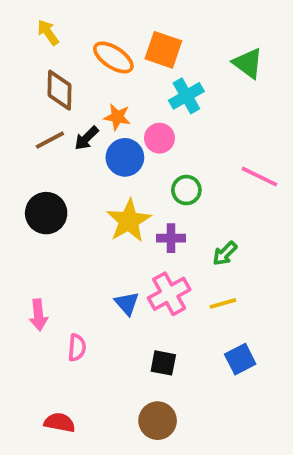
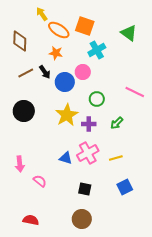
yellow arrow: (48, 32) -> (42, 14), moved
brown diamond: (60, 90) -> (20, 41), moved
orange star: (117, 117) -> (56, 53), moved
black arrow: (86, 138) -> (45, 72), turned -80
green arrow: (225, 253) -> (117, 123), moved
blue triangle: (127, 303) -> (66, 158), turned -32
pink semicircle: (77, 348) -> (40, 181), turned -56

